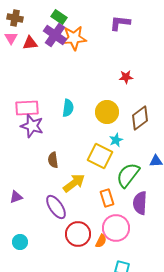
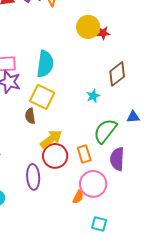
cyan semicircle: (68, 108) -> (45, 64), size x1.5
yellow circle: (107, 112) -> (88, 27), moved
yellow square: (100, 156) -> (42, 97), moved
purple ellipse: (56, 207) -> (33, 177), moved, turned 30
red circle: (78, 234) -> (55, 156), moved

